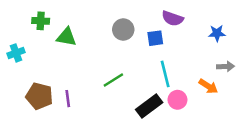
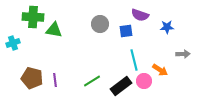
green cross: (41, 21) -> (33, 17), size x1.5
blue star: (217, 33) -> (167, 27), moved
green line: (113, 80) -> (92, 81), moved
orange arrow: (208, 86) -> (160, 70), moved

